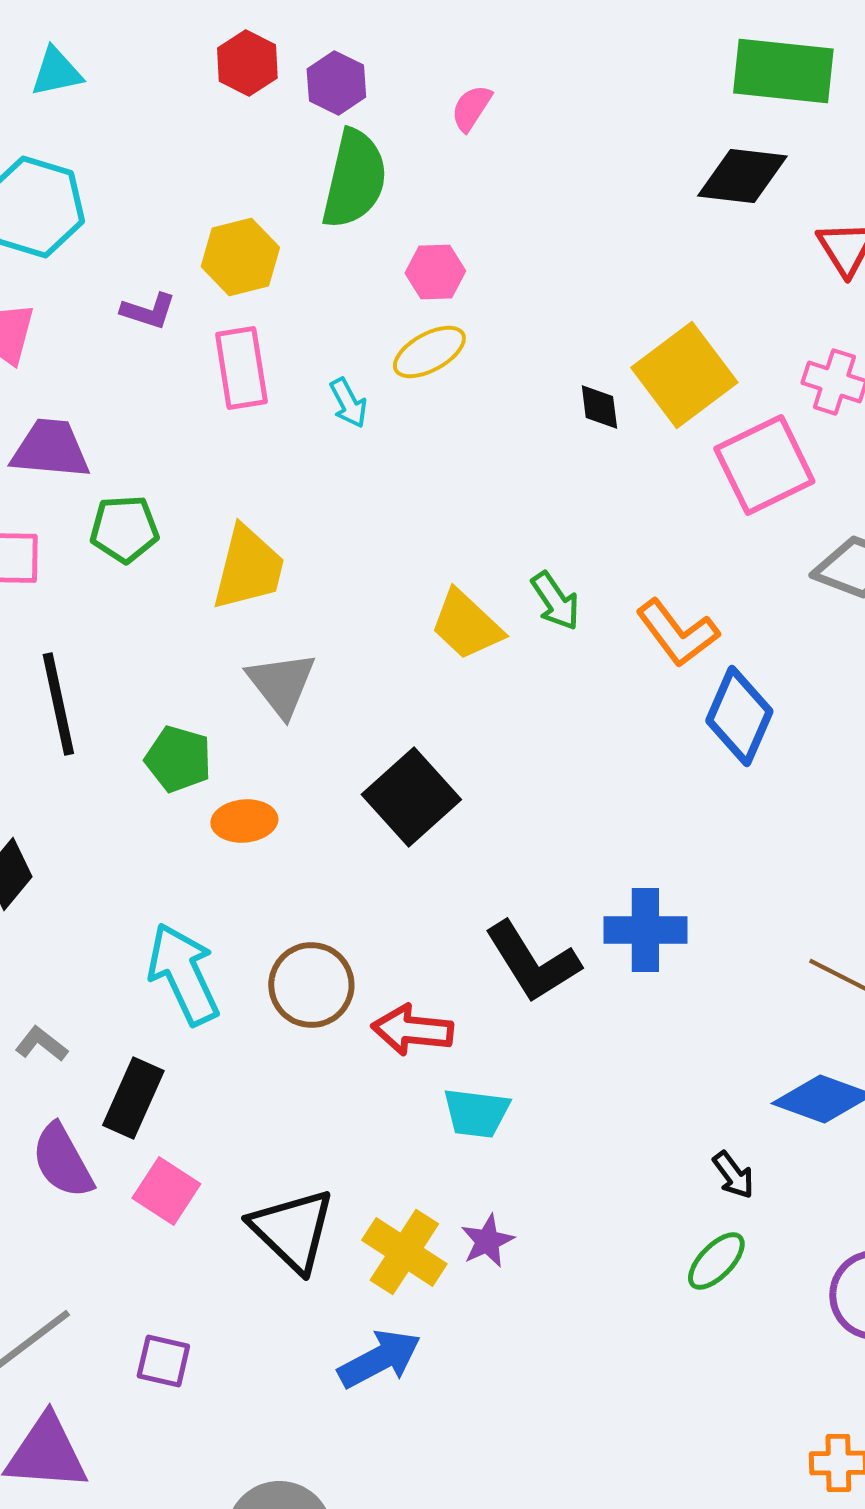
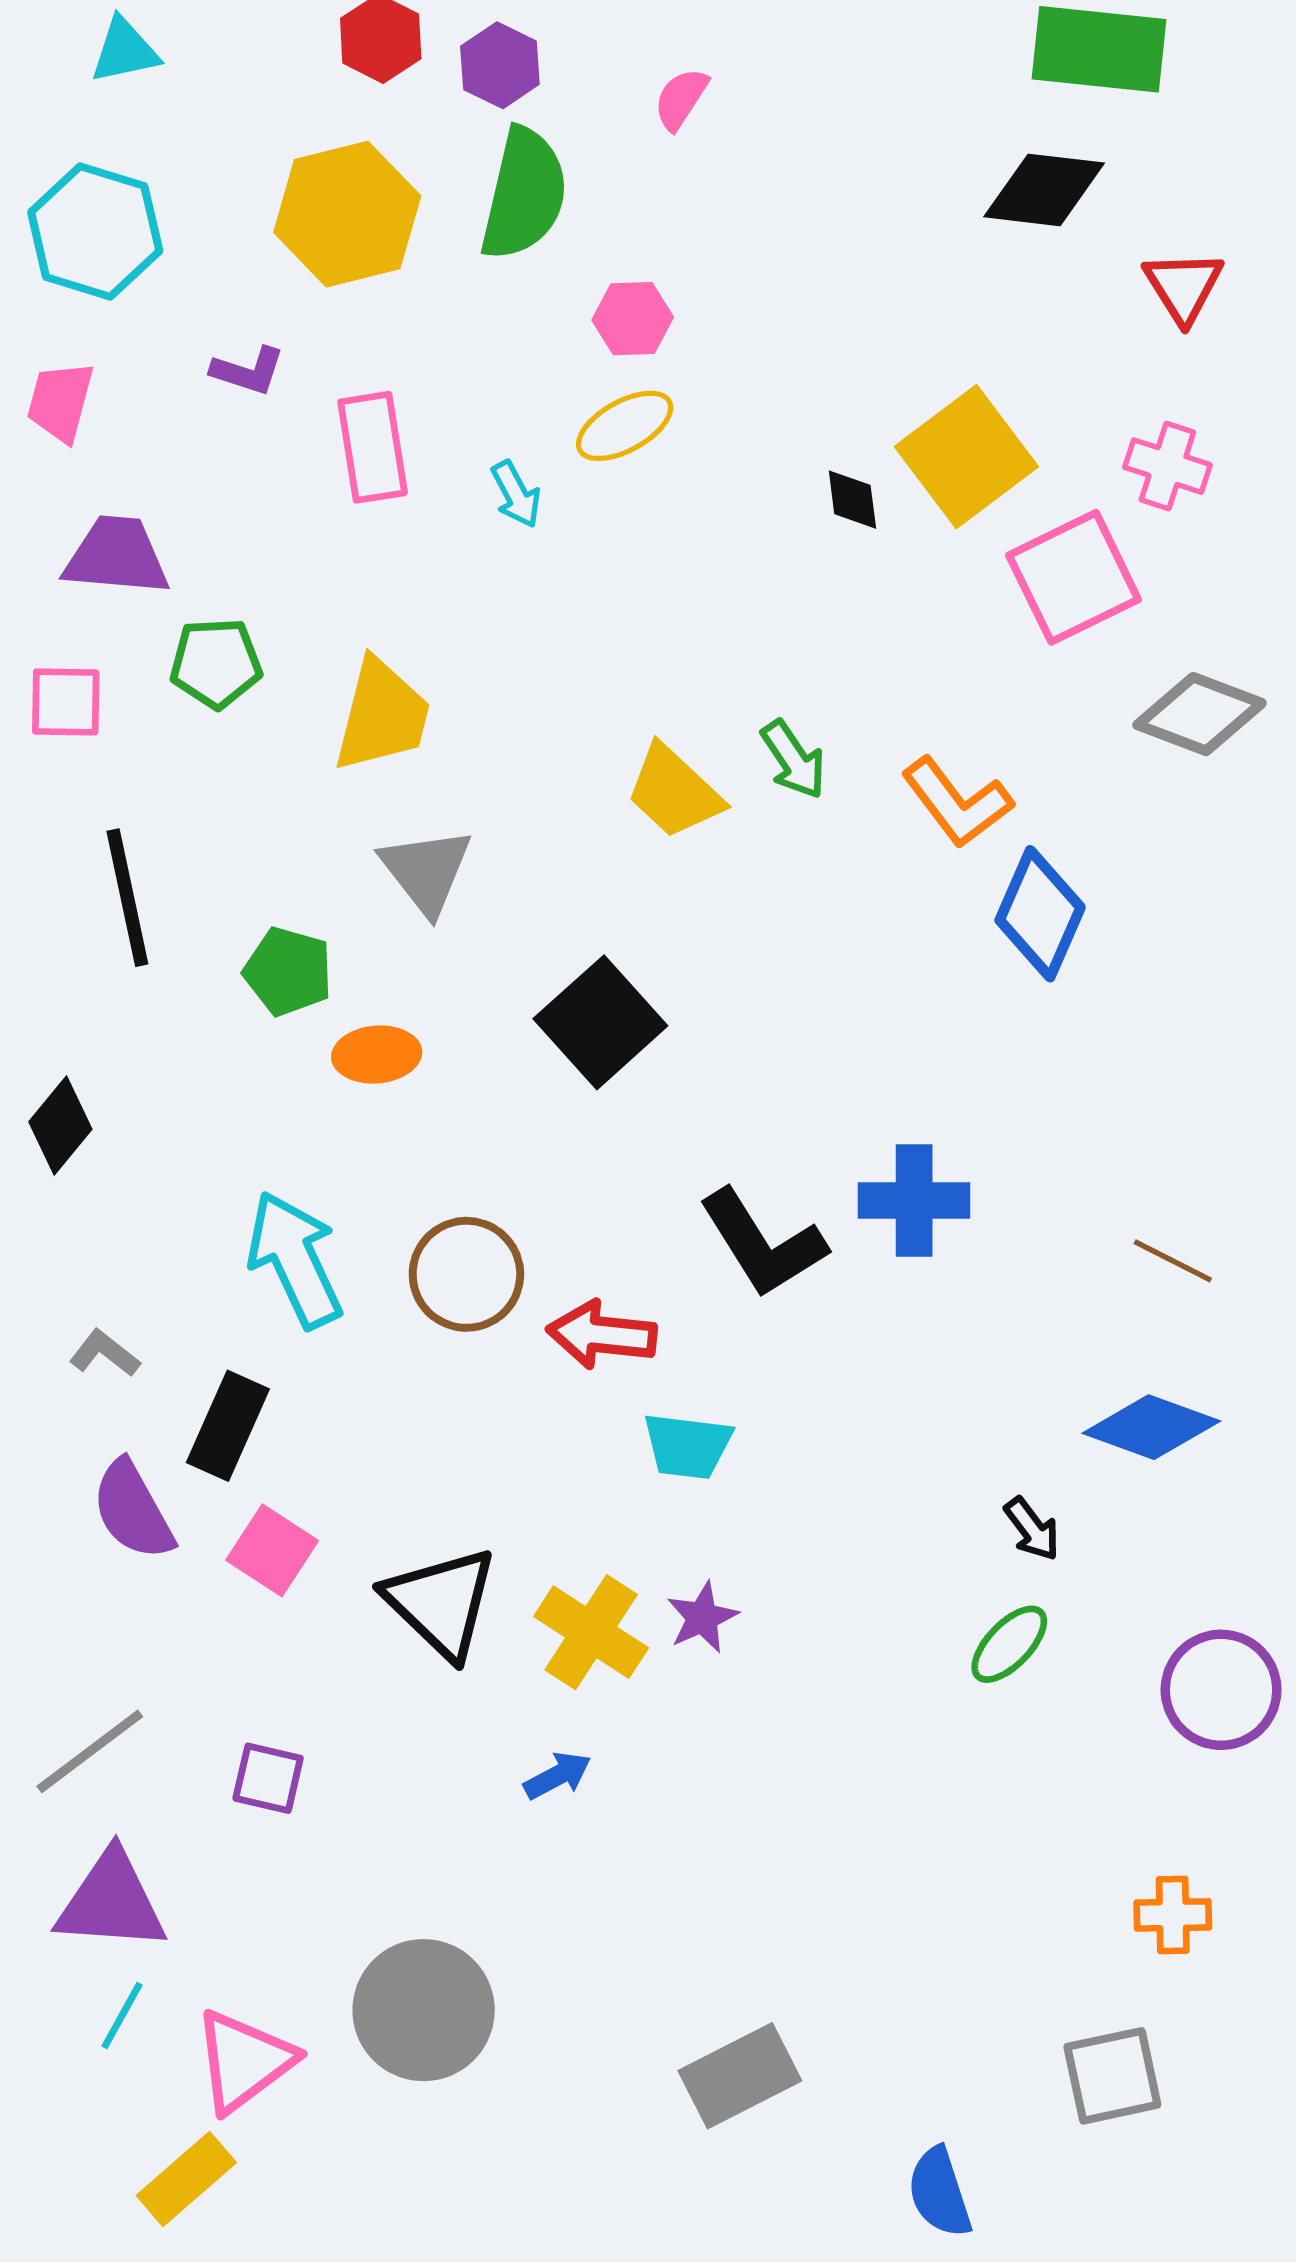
yellow hexagon: (240, 257) -> (347, 214), moved, size x1.4
blue arrow: (379, 1359) -> (558, 1776), size x0.6

